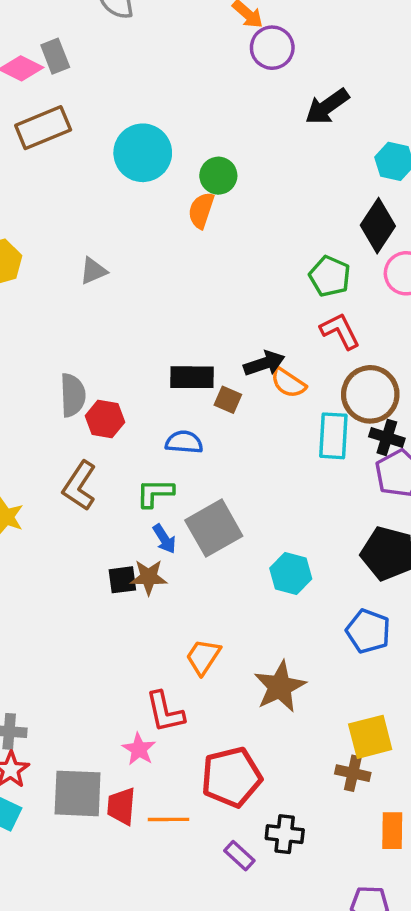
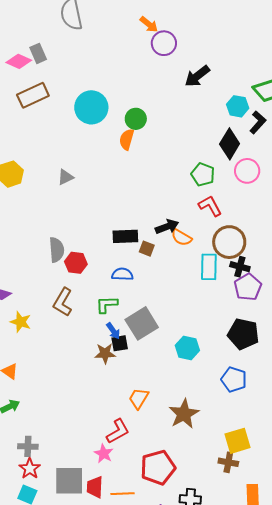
black square: (122, 580) -> (120, 343), moved
red L-shape: (165, 712) -> (118, 431), turned -104

